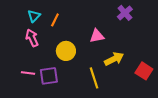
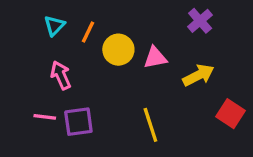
pink arrow: (32, 38) -> (61, 75), moved
yellow circle: (66, 51) -> (118, 50), moved
yellow arrow: (114, 59) -> (198, 75), moved

